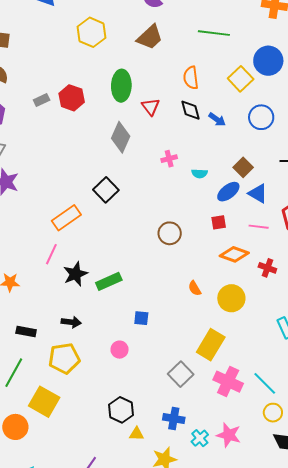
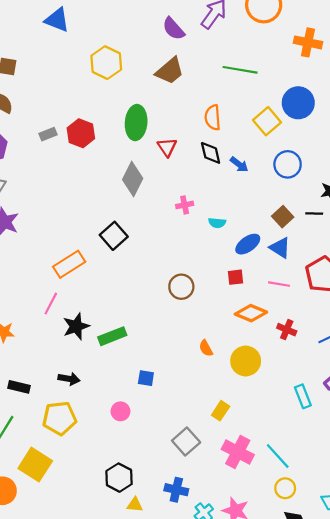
brown square: (243, 167) -> (283, 217), moved
yellow rectangle: (211, 345) -> (221, 411), size x0.6

